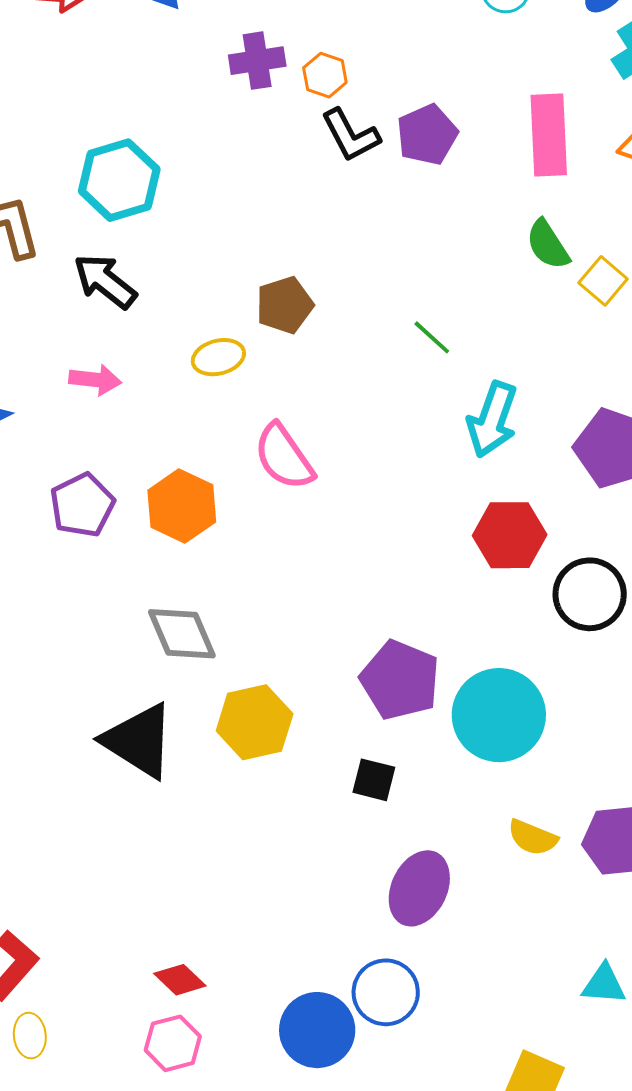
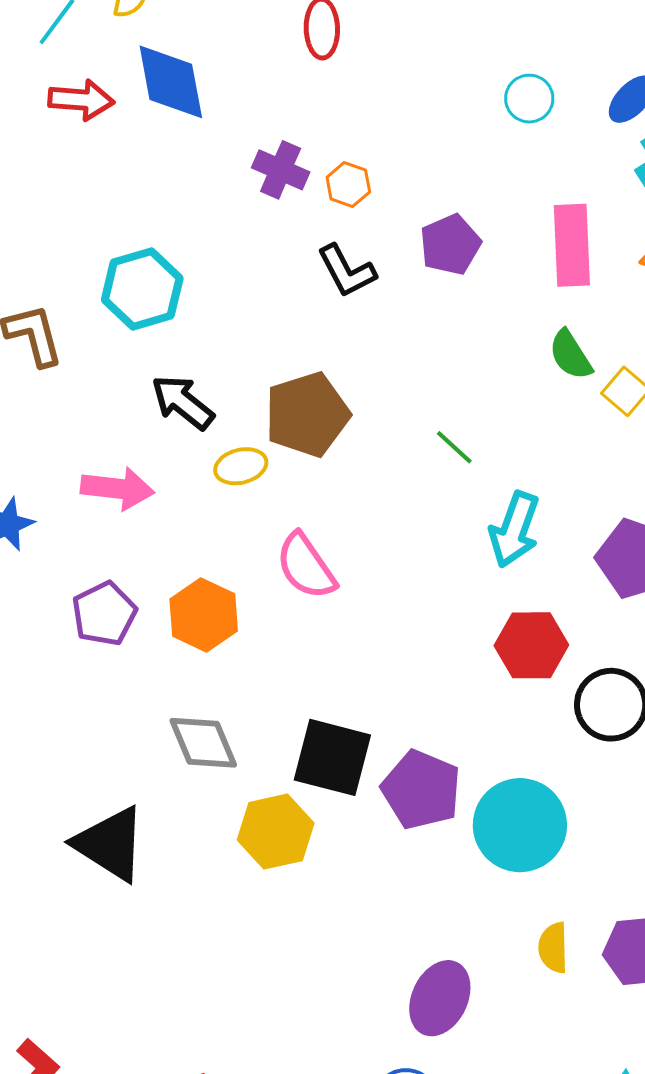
purple cross: (257, 61) -> (281, 170), turned 32
black L-shape: (351, 135) -> (347, 271), moved
black arrow: (105, 281) -> (183, 402), moved
brown pentagon: (285, 305) -> (307, 414), size x1.5
pink arrow: (95, 380) -> (117, 488), size x1.4
black triangle: (139, 741) -> (110, 844), moved
black square: (374, 780) -> (332, 757), moved, size x1.8
yellow semicircle: (533, 838) -> (553, 948), turned 66

